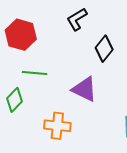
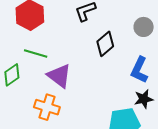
purple triangle: (84, 89) -> (59, 76), moved

